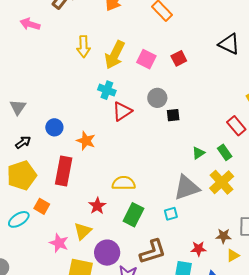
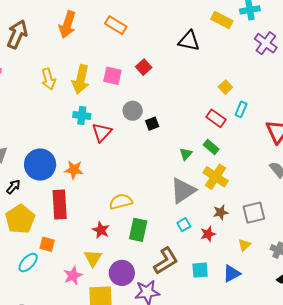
blue circle: (54, 127) -> (40, 165), size x1.8
cyan square: (171, 214) -> (184, 225), moved
brown star: (223, 236) -> (221, 212), moved
pink star: (59, 243) -> (73, 276), turned -30
red star: (198, 249) -> (208, 234), moved

